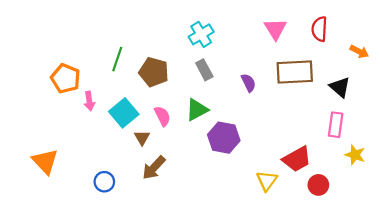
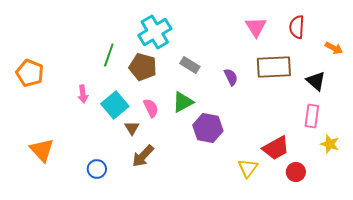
cyan cross: (201, 34) -> (155, 32), moved, size x1.4
gray rectangle: (204, 70) -> (190, 65), turned -30
orange pentagon: (66, 78) -> (30, 73), moved

